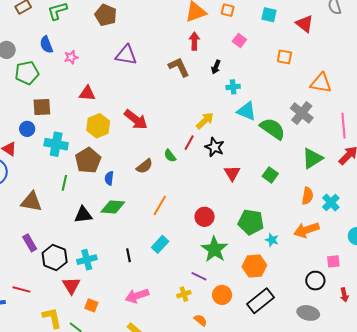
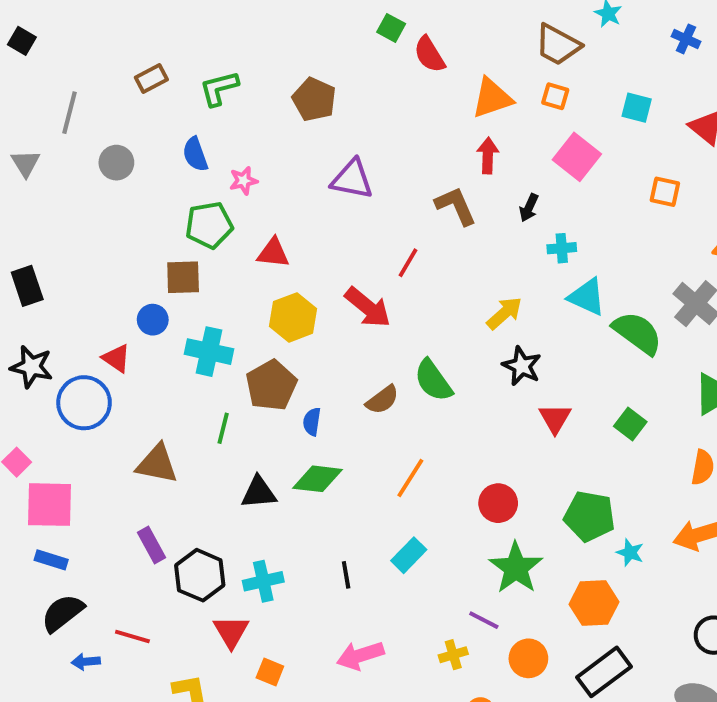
pink square: (239, 40) -> (577, 157), size x1.6
green pentagon: (27, 73) -> (209, 225), moved
red line: (189, 143) -> (408, 263), moved
green semicircle: (170, 156) -> (433, 381), size x1.6

